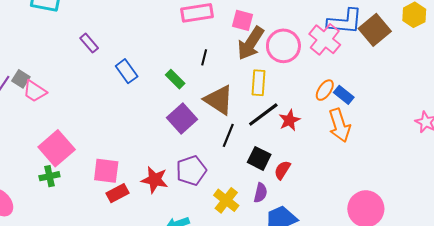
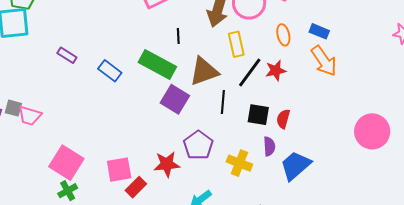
green rectangle: (175, 79) -> (157, 64), size x1.8
orange ellipse: (325, 90) -> (283, 35), moved, turned -30
brown triangle: (219, 100) -> (204, 71), turned -36
red star: (289, 120) -> (276, 70), turned 30

